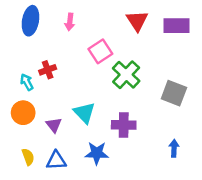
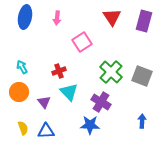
purple rectangle: (176, 26) -> (144, 21), turned -75
red cross: (48, 70) -> (59, 71), moved
green cross: (126, 75) -> (111, 72), moved
purple cross: (124, 125) -> (101, 102), turned 30
blue star: (97, 153) -> (90, 125), moved

